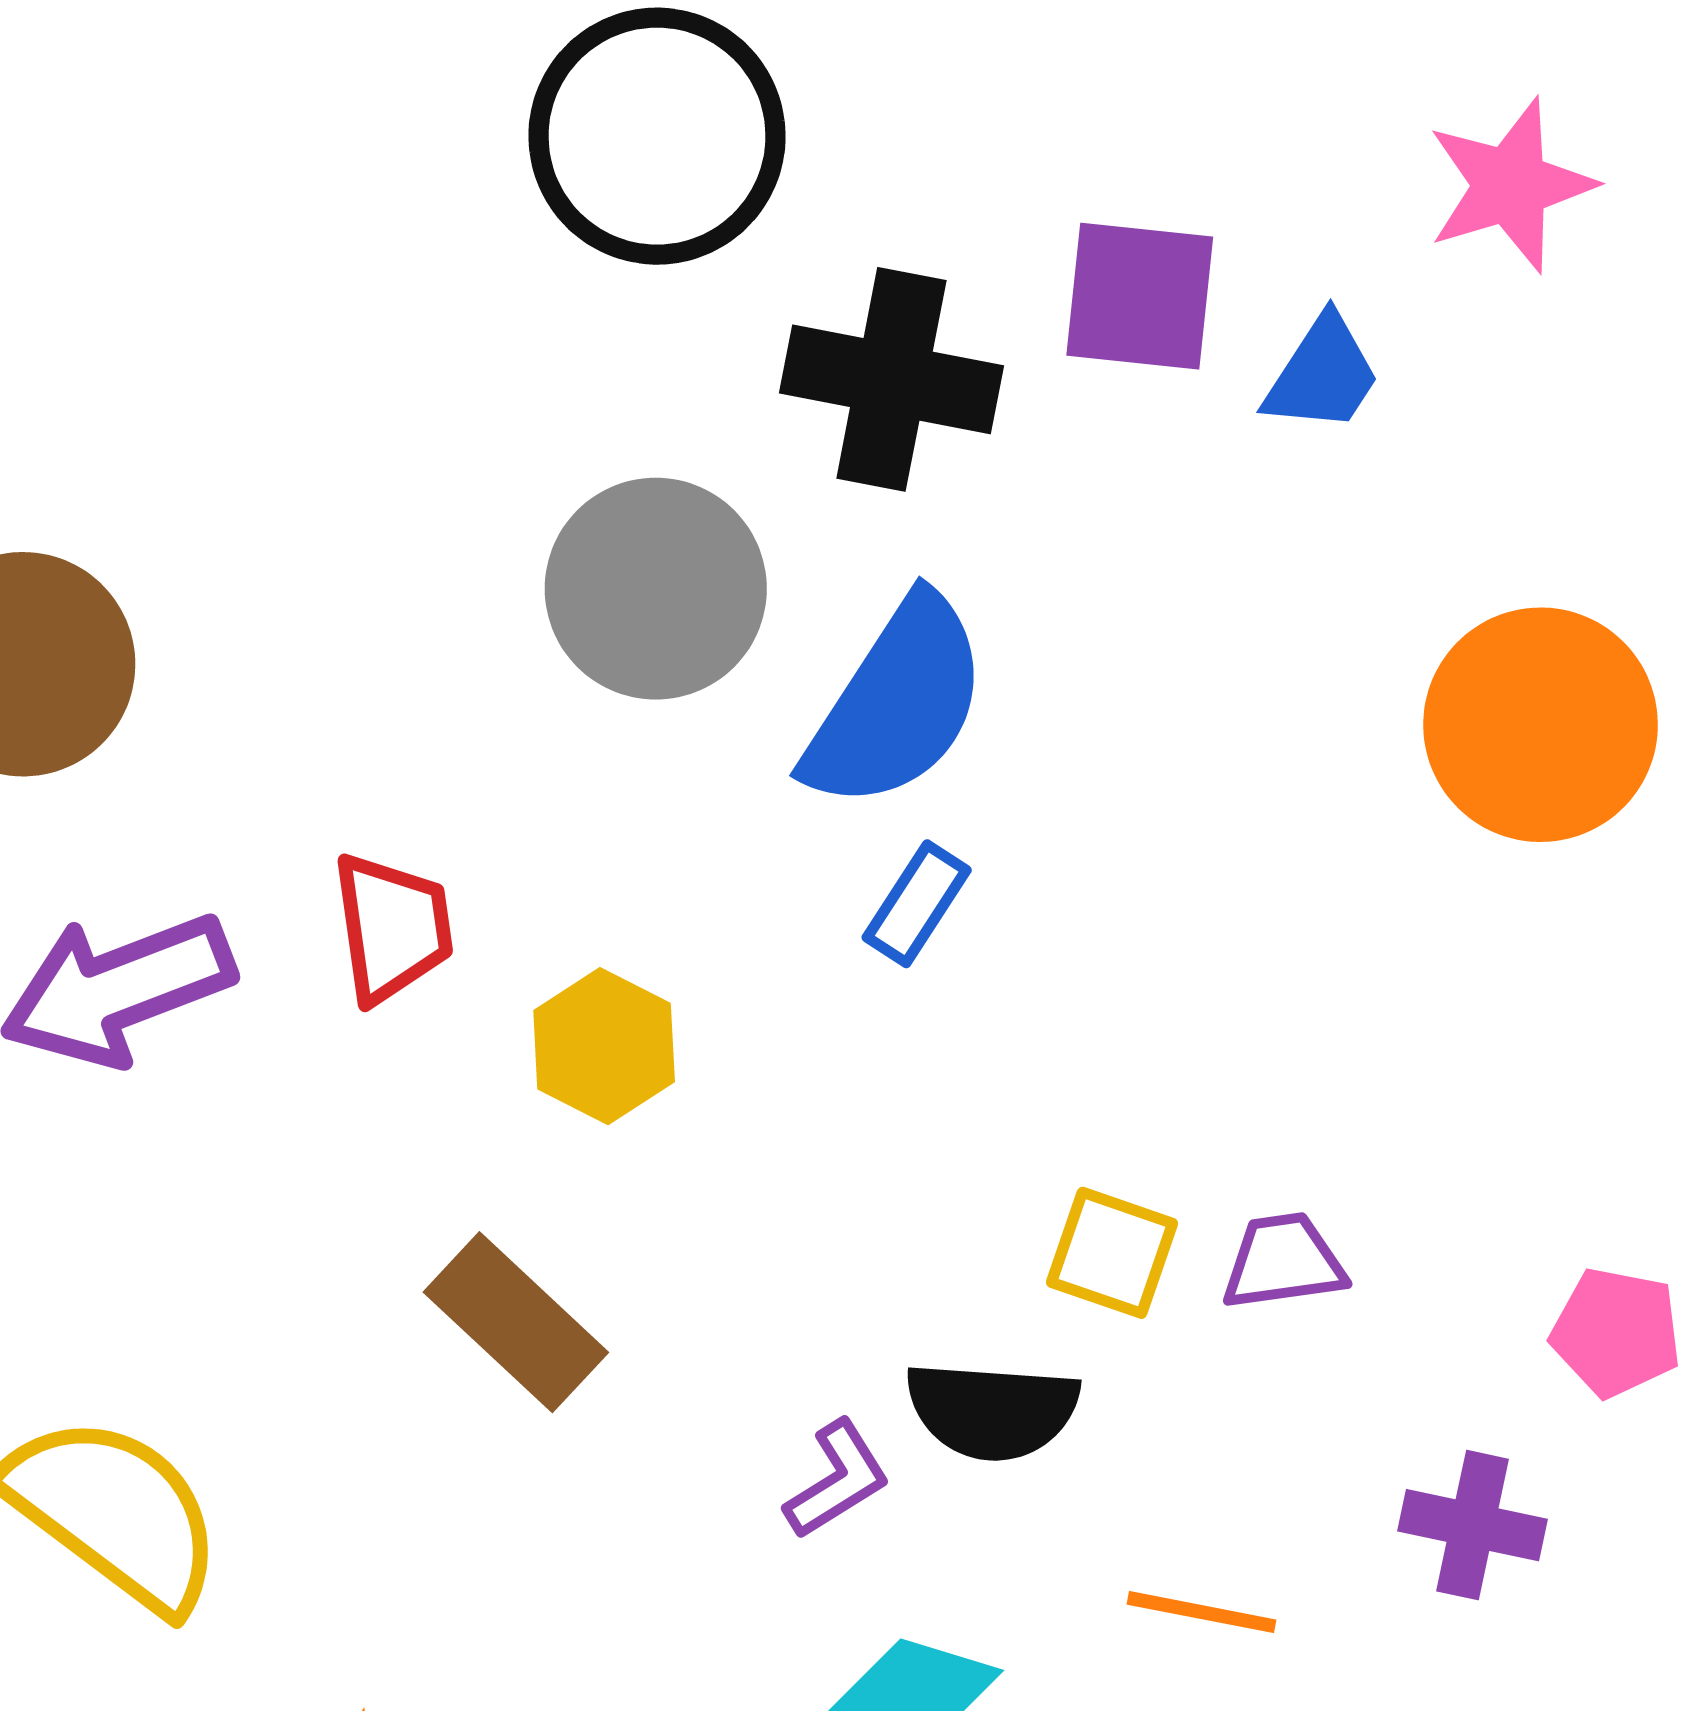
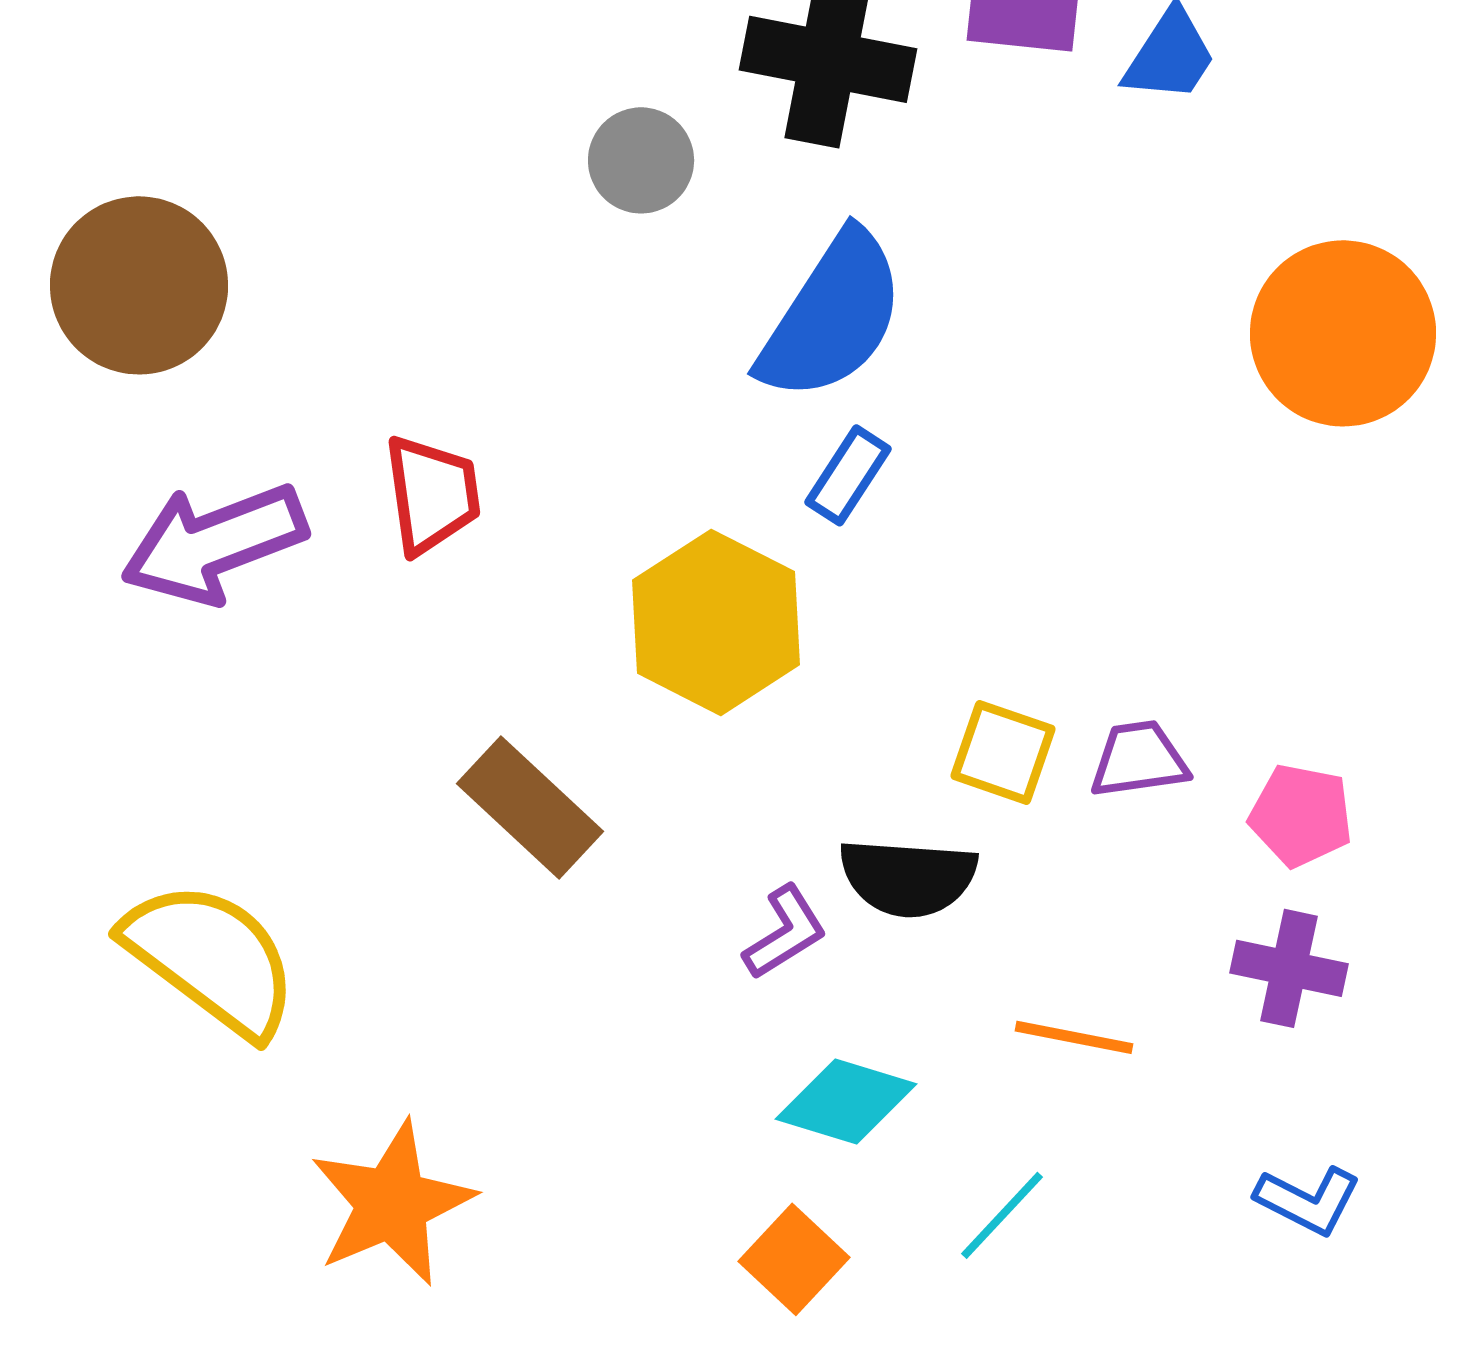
gray circle: (656, 589) -> (641, 160), moved, size x0.6
yellow hexagon: (604, 1046) -> (716, 622), moved, size x1.5
pink pentagon: (1616, 1332) -> (1301, 815), moved

